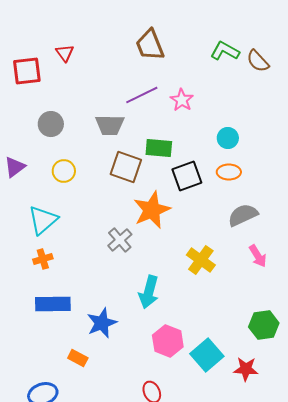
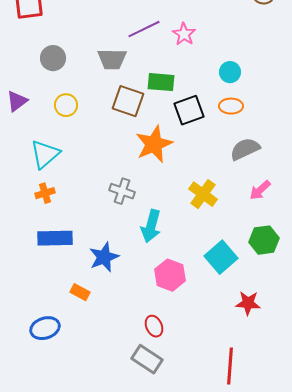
gray cross: (120, 240) -> (122, 191), moved, turned -30
pink arrow: (258, 256) -> (260, 190), turned 80
green hexagon: (264, 325) -> (264, 240), moved
cyan square: (207, 355) -> (221, 257), moved

